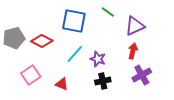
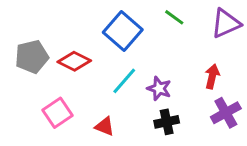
blue square: (74, 21) -> (123, 31), turned 30
purple triangle: (135, 26) -> (226, 23), moved

